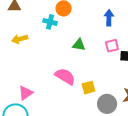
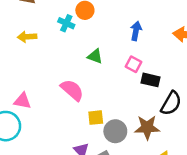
pink square: (112, 46) -> (134, 64), turned 32
yellow square: (88, 88) -> (96, 118), moved
pink triangle: (26, 93) -> (23, 101), turned 35

